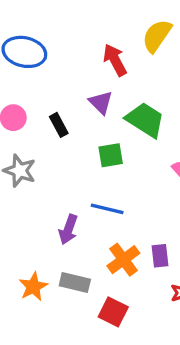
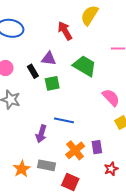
purple triangle: (101, 102) -> (49, 59), moved, turned -35
green square: (111, 155) -> (52, 83), moved

